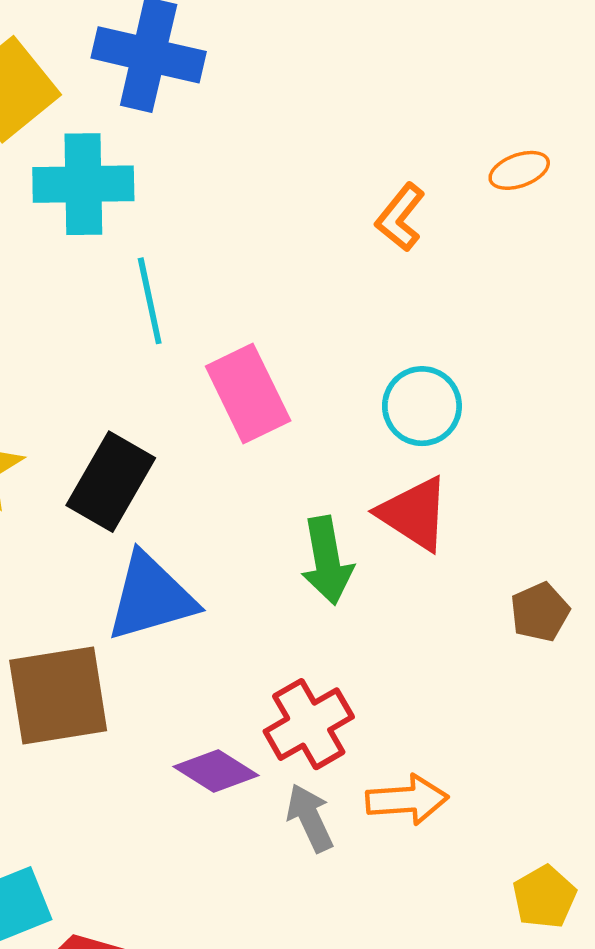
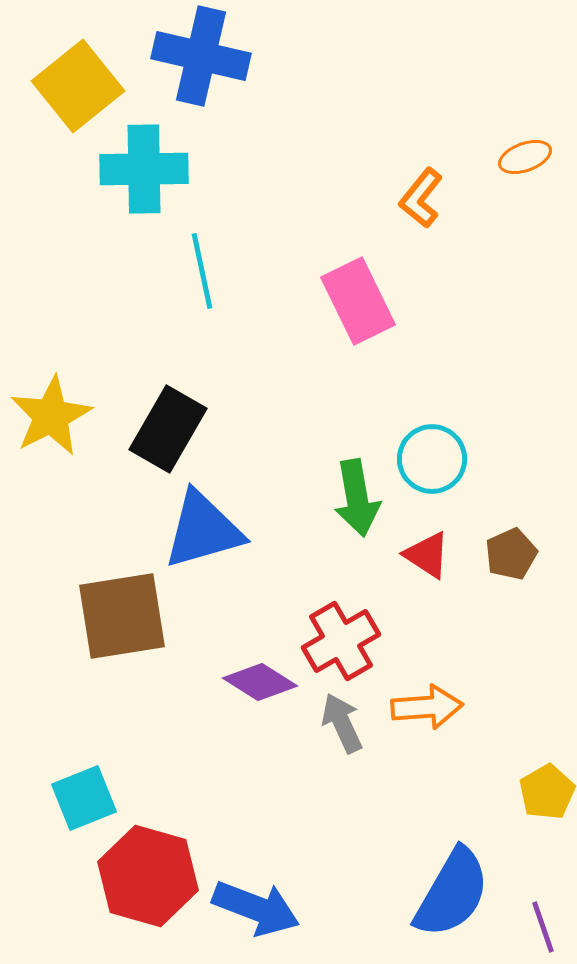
pink rectangle: (248, 393) -> (358, 301), moved
cyan circle: (422, 406) -> (432, 459), moved
red triangle: (414, 514) -> (427, 555), moved, size x0.7
brown pentagon: (540, 612) -> (511, 554), moved

